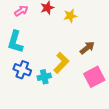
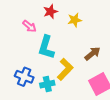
pink arrow: (21, 11) -> (29, 26), moved, turned 72
cyan L-shape: (15, 42) -> (46, 47), moved

